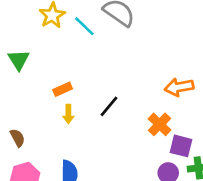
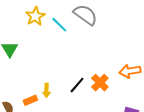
orange rectangle: (63, 89) -> (30, 100), moved
orange cross: (160, 124) -> (100, 83), moved

